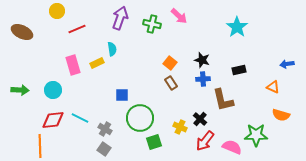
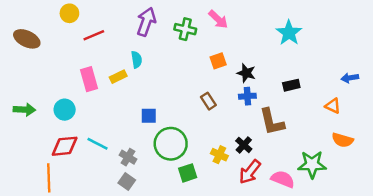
orange square: (170, 63) -> (218, 61), moved, turned 32

